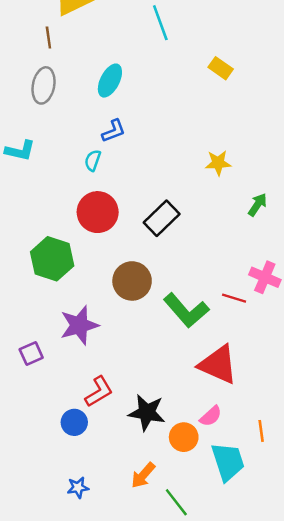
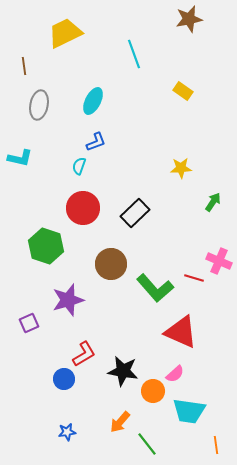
brown line: (48, 37) -> (24, 66), moved
orange line: (261, 431) -> (216, 445), moved
cyan trapezoid: (228, 462) -> (189, 411), turned 116

